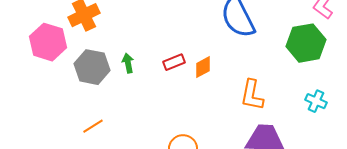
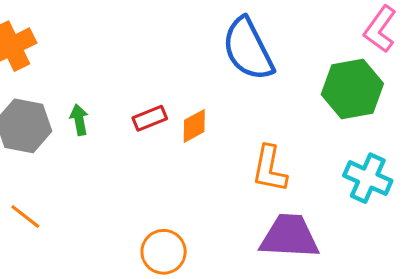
cyan cross: (316, 101) -> (368, 178), size x1.4
orange line: (93, 126) -> (25, 216), turned 70

